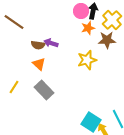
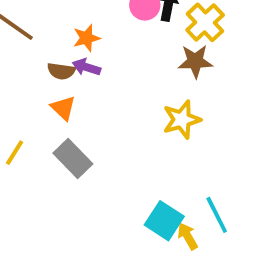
orange star: (88, 28) -> (86, 38), moved
yellow star: (87, 60) -> (182, 120), moved

